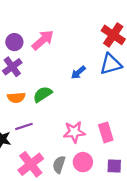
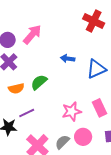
blue triangle: (111, 64) -> (96, 69), moved
blue arrow: (78, 73) -> (68, 59), turned 56
gray semicircle: (59, 165) -> (62, 142), turned 35

